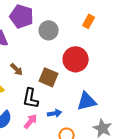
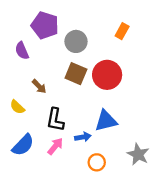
brown square: (49, 77) -> (76, 74), moved
blue triangle: (87, 101) -> (106, 121), moved

